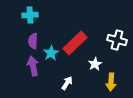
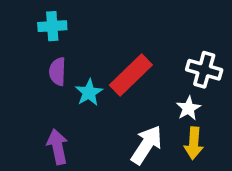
white star: (95, 64) -> (188, 108), moved
purple arrow: (33, 66) -> (58, 147), moved
white arrow: (67, 83) -> (147, 145), moved, size x1.6

